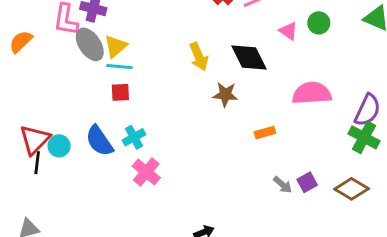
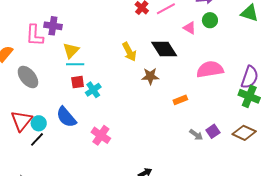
gray ellipse: (90, 44) -> (28, 77), moved
cyan cross: (134, 137) -> (93, 90), moved
black line: (37, 163) -> (37, 139), moved, turned 42

